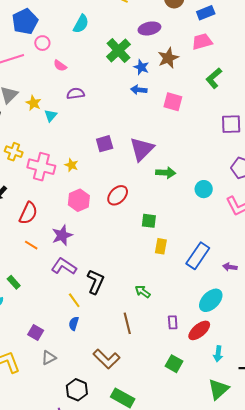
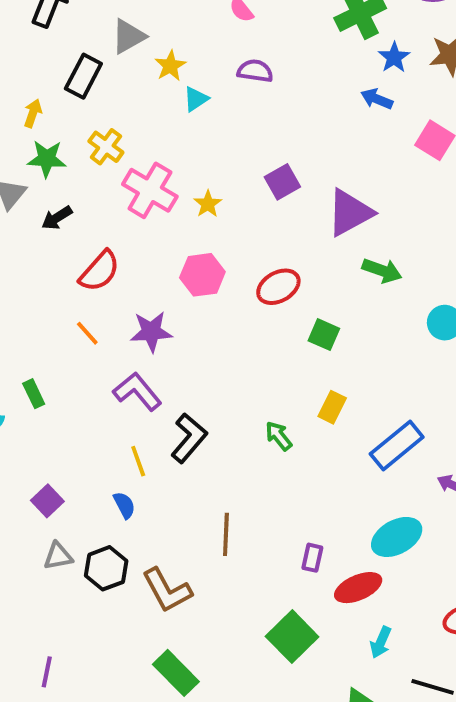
purple square: (105, 144) -> (282, 182), turned -30
green square: (149, 221) -> (324, 335), moved
green arrow: (143, 292) -> (279, 436), moved
blue semicircle: (74, 324) -> (124, 505), turned 120
green square: (174, 364) -> (292, 637), size x1.4
black hexagon: (77, 390) -> (106, 568), moved

